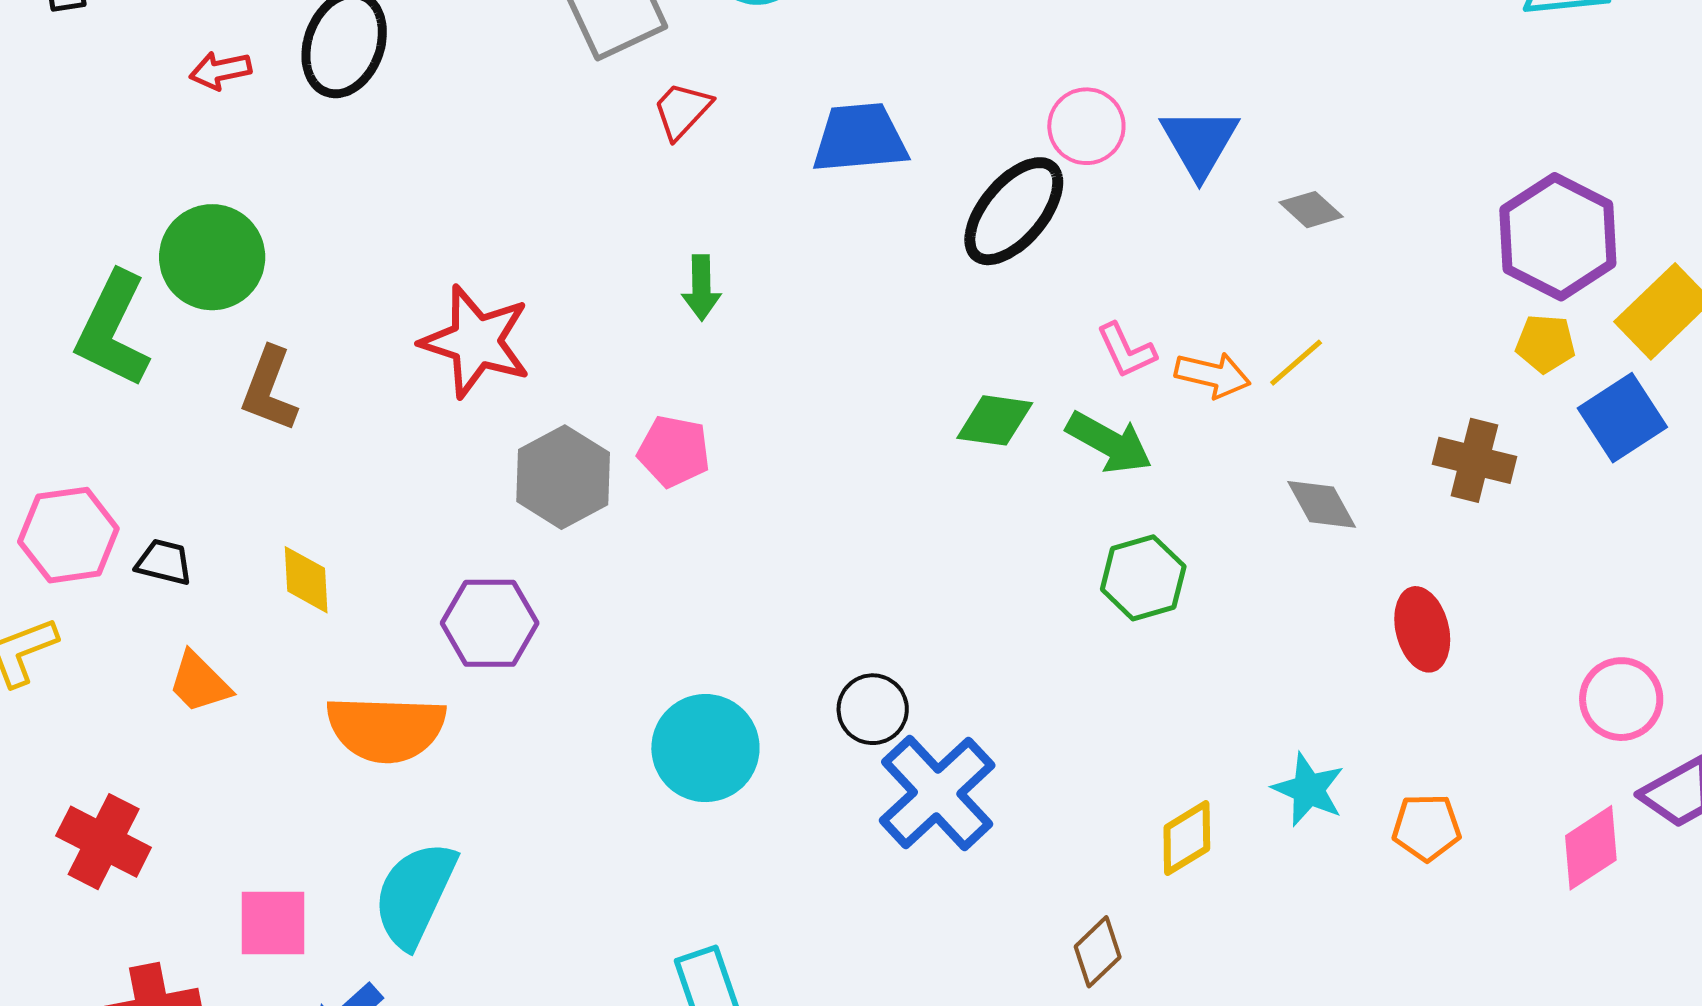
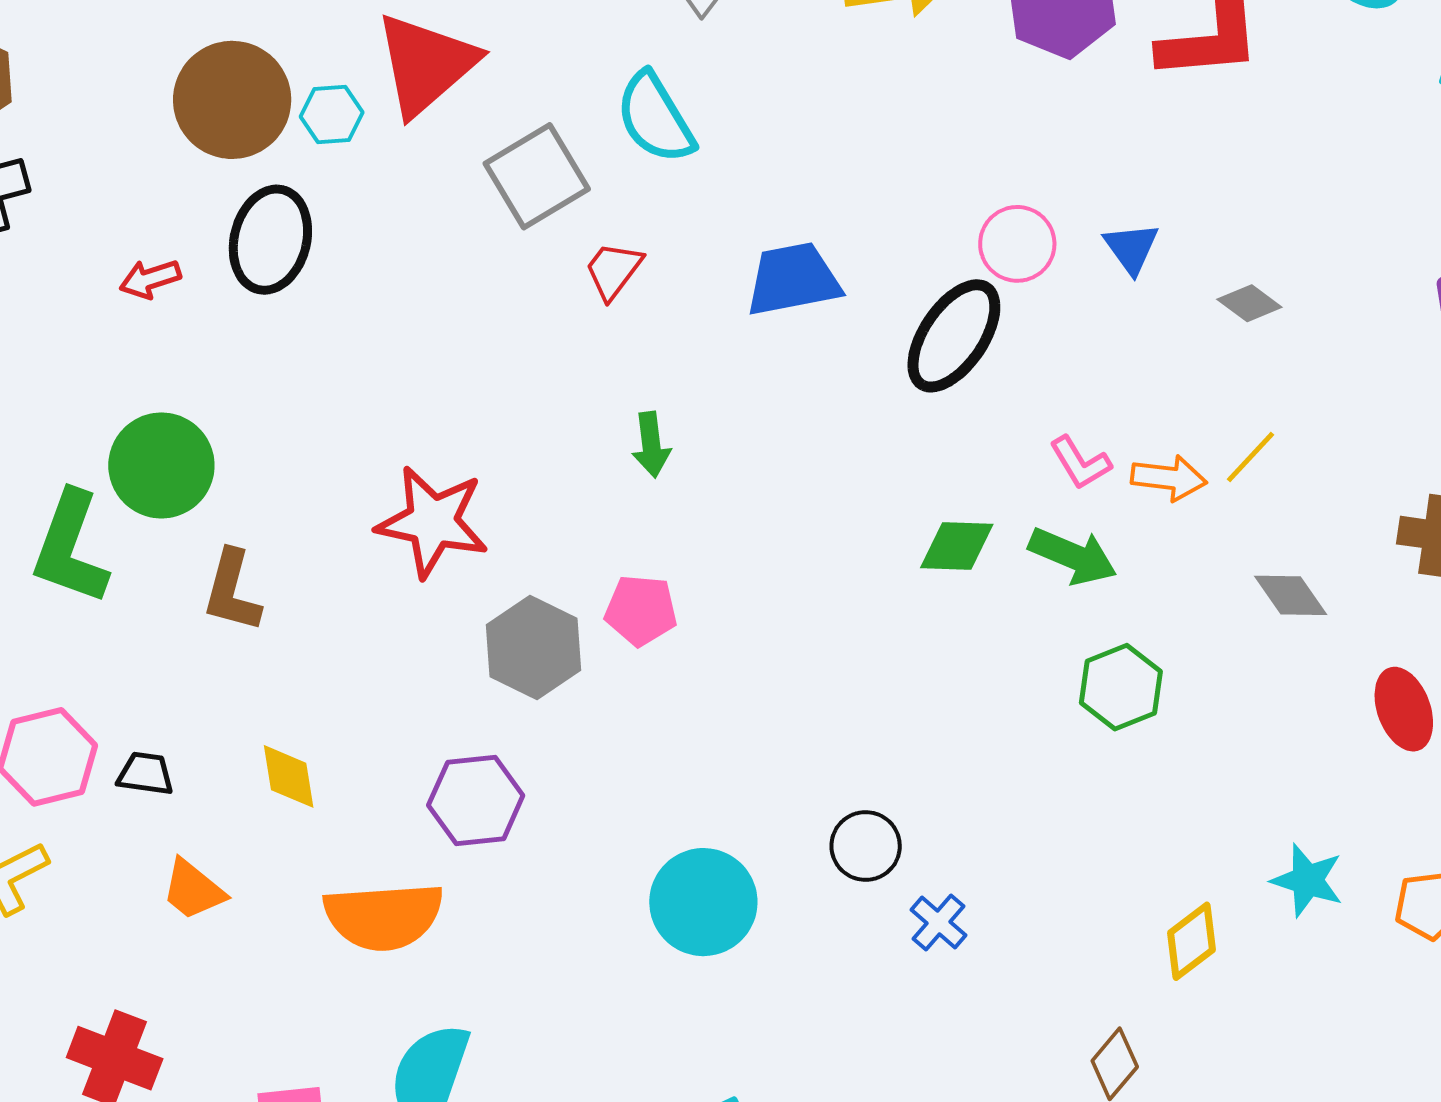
blue triangle: (1199, 142) -> (1131, 248), size x0.7
blue cross: (937, 793) -> (938, 923), size x0.5

